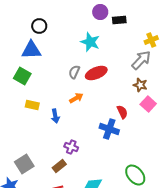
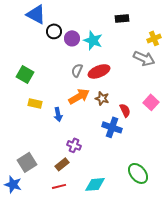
purple circle: (100, 12) -> (72, 38), moved
black circle: (39, 26) -> (54, 31), moved
blue triangle: (31, 50) -> (36, 14), moved, turned 30
gray arrow: (141, 60) -> (144, 58), turned 70
brown star: (140, 85) -> (102, 98), moved
orange arrow: (76, 98) -> (79, 96), size x1.5

